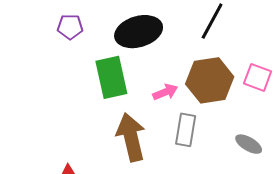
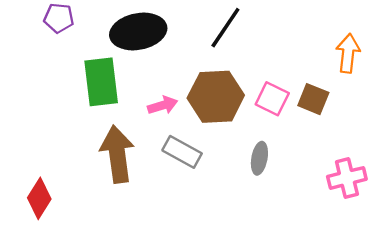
gray rectangle: (186, 130) -> (182, 152), turned -76
gray ellipse: (249, 144) -> (259, 158), moved, turned 64

